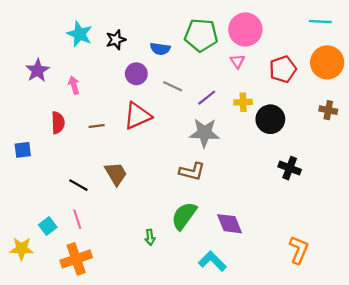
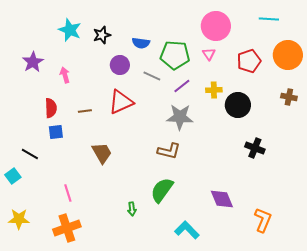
cyan line: (320, 22) -> (269, 19), moved
green pentagon: (201, 35) -> (175, 55), moved
blue square: (23, 150) -> (56, 132), moved
black line: (78, 185) -> (30, 154), moved
purple diamond: (229, 224) -> (222, 199), moved
cyan square: (48, 226) -> (13, 176), moved

